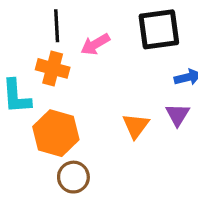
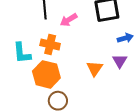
orange cross: (53, 68) -> (50, 45), moved

